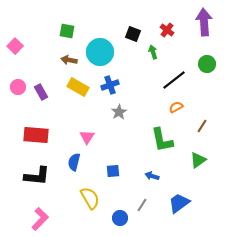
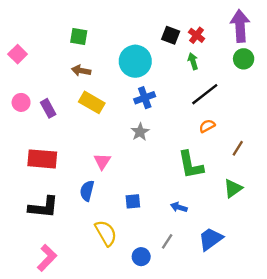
black square: (133, 34) -> (171, 35), moved
cyan circle: (100, 52) -> (135, 61), moved
green arrow: (153, 52) -> (193, 61), moved
green circle: (207, 64) -> (244, 59), moved
blue cross: (110, 85) -> (145, 98), moved

